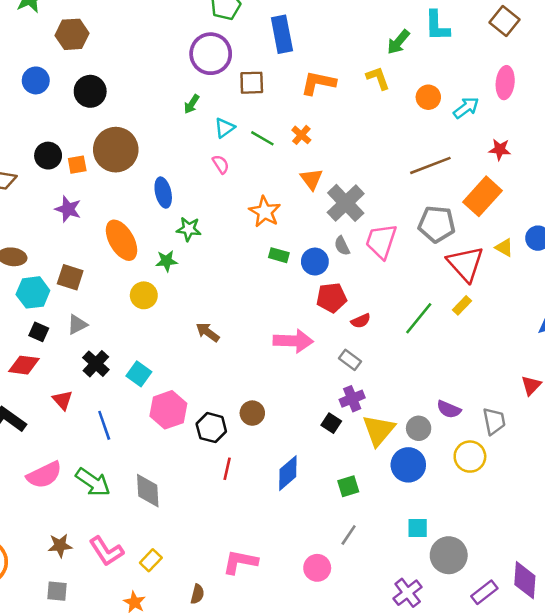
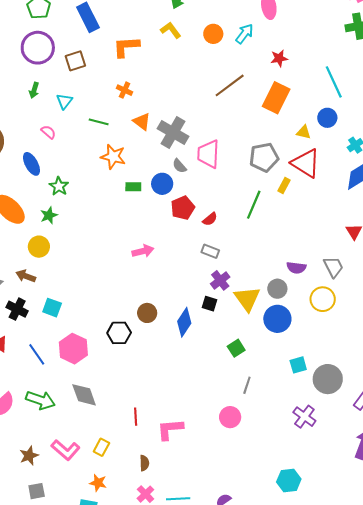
green line: (262, 138) -> (99, 122), moved
pink semicircle: (221, 164) -> (48, 132), moved
gray pentagon: (437, 224) -> (264, 157), moved
green star: (189, 229) -> (59, 186), turned -30
red triangle: (466, 264) -> (306, 163), moved
brown arrow: (208, 332) -> (26, 276), moved
pink arrow: (293, 341) -> (143, 251), moved, size x0.7
pink hexagon: (168, 410) -> (73, 349), moved
red line: (227, 469) -> (136, 417), moved
blue diamond: (288, 473) -> (184, 322), moved

